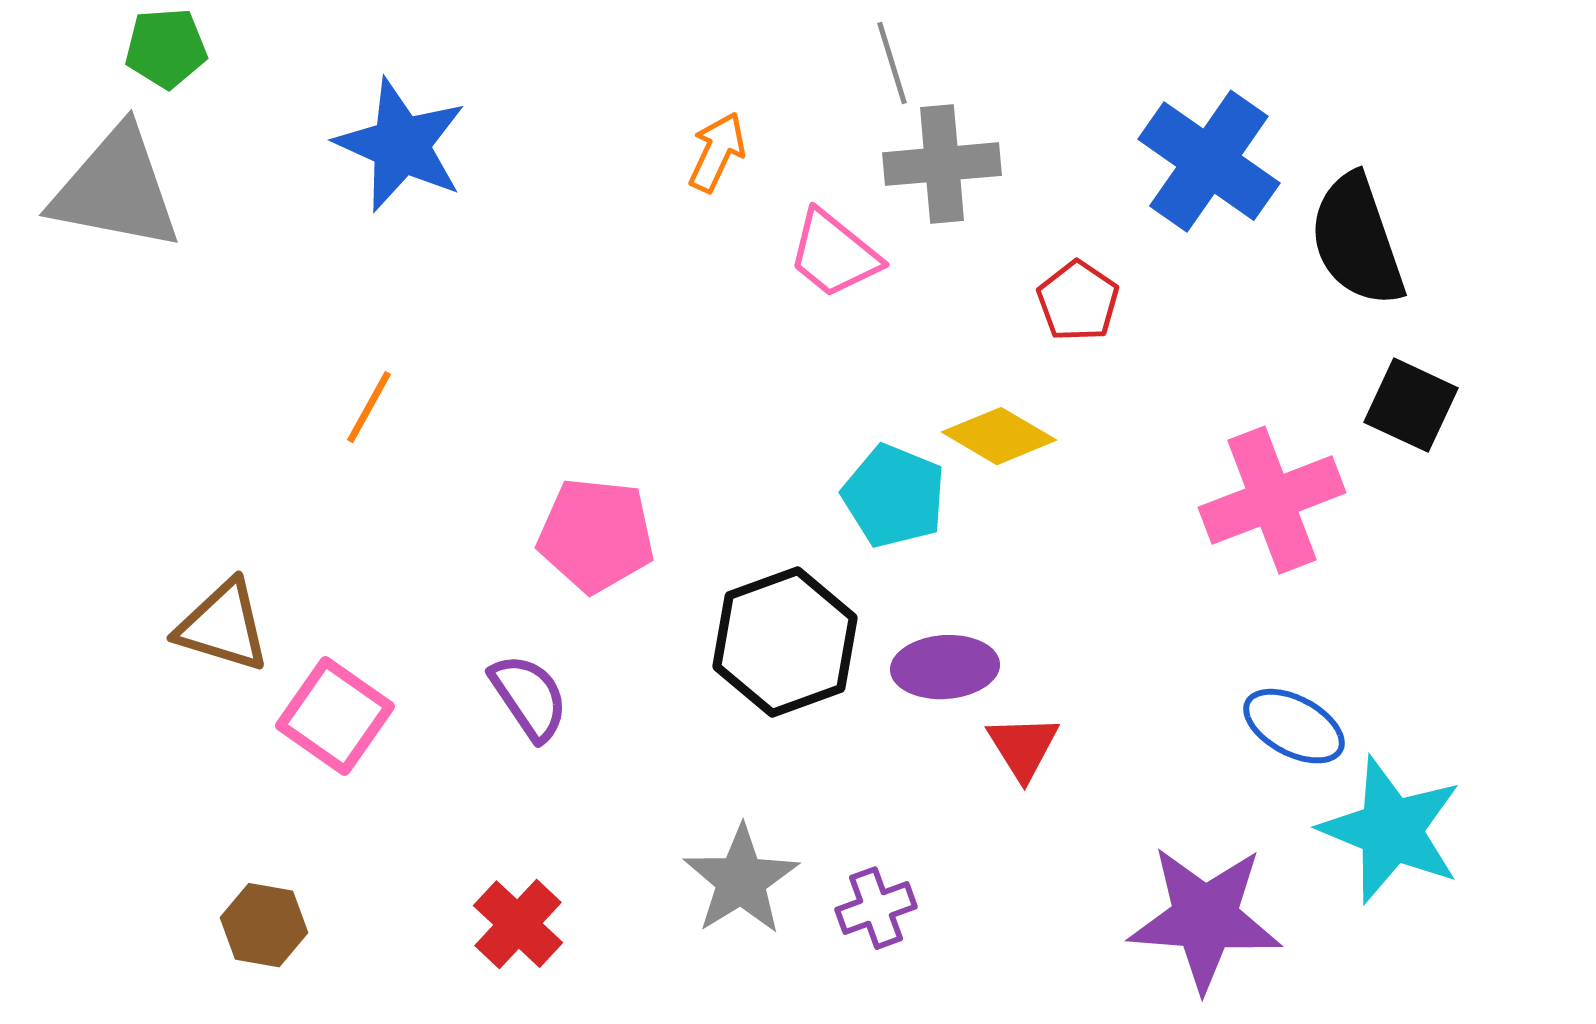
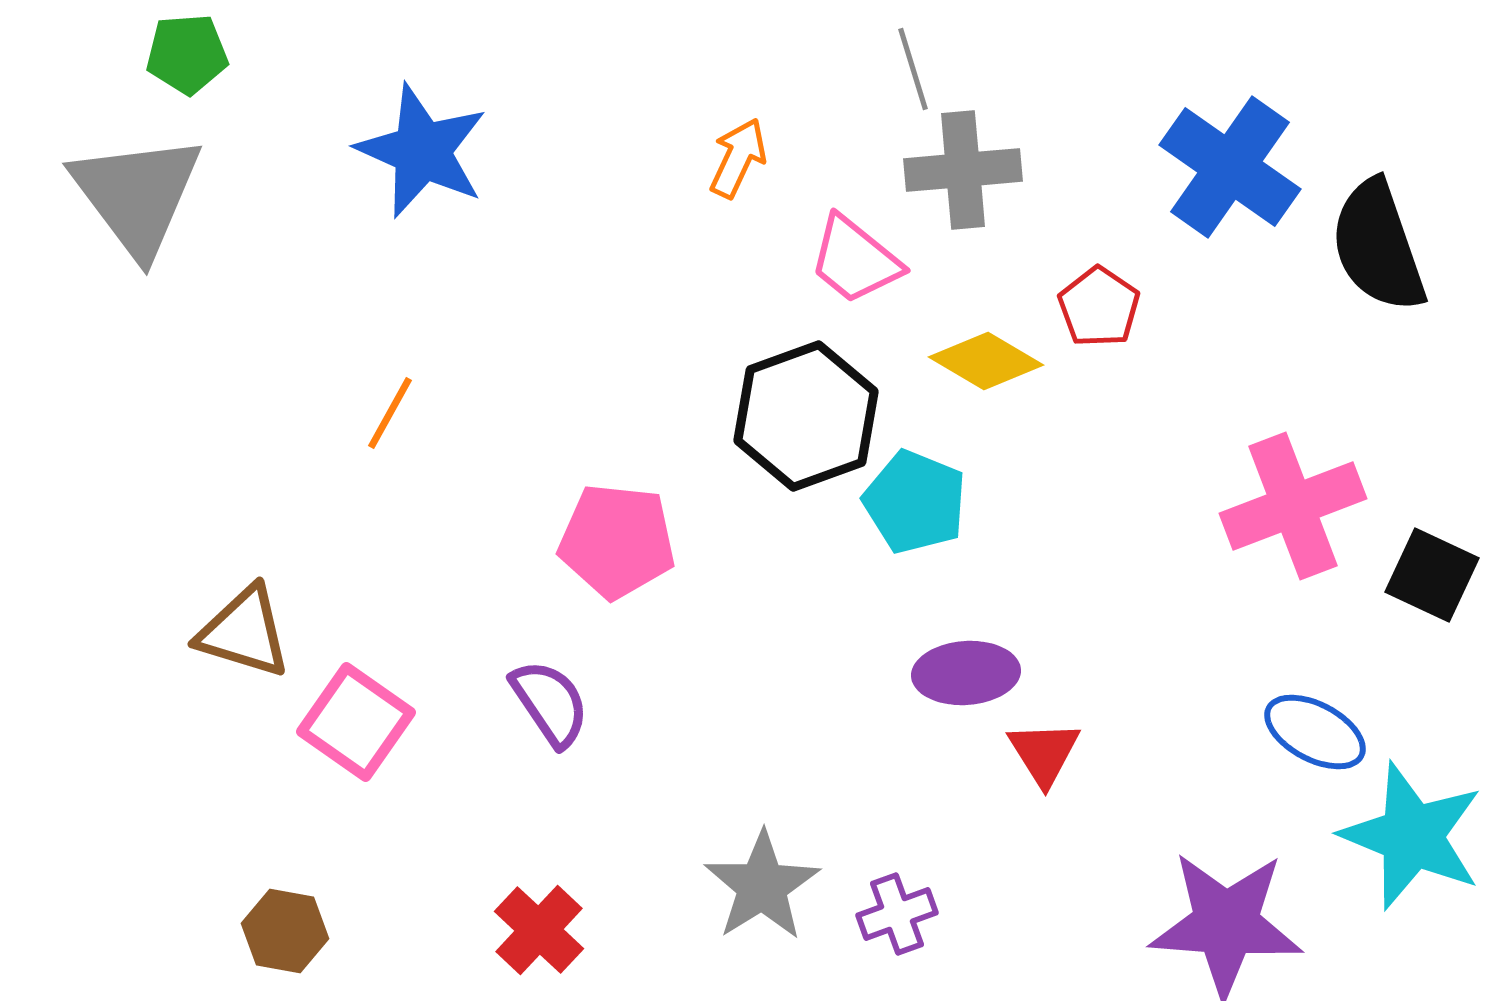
gray triangle: (116, 189) -> (137, 195), turned 42
black square: (1411, 405) -> (1432, 575), moved
yellow diamond: (999, 436) -> (986, 361), moved
black hexagon: (785, 642) -> (806, 416), moved

